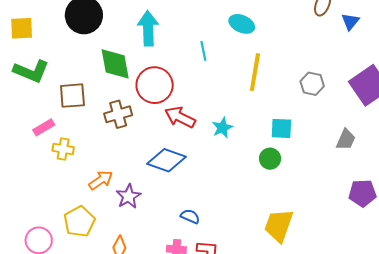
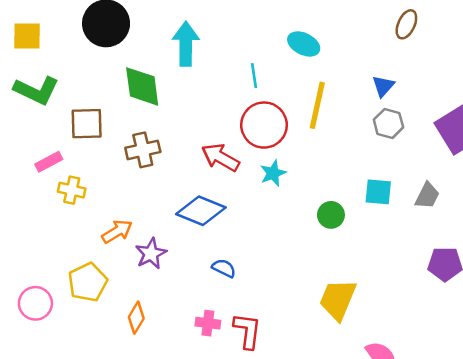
blue triangle: (350, 22) -> (383, 86), moved
red circle: (155, 85) -> (264, 125), moved
cyan square: (281, 128) -> (378, 192), moved
blue semicircle: (190, 216) -> (224, 268), moved

